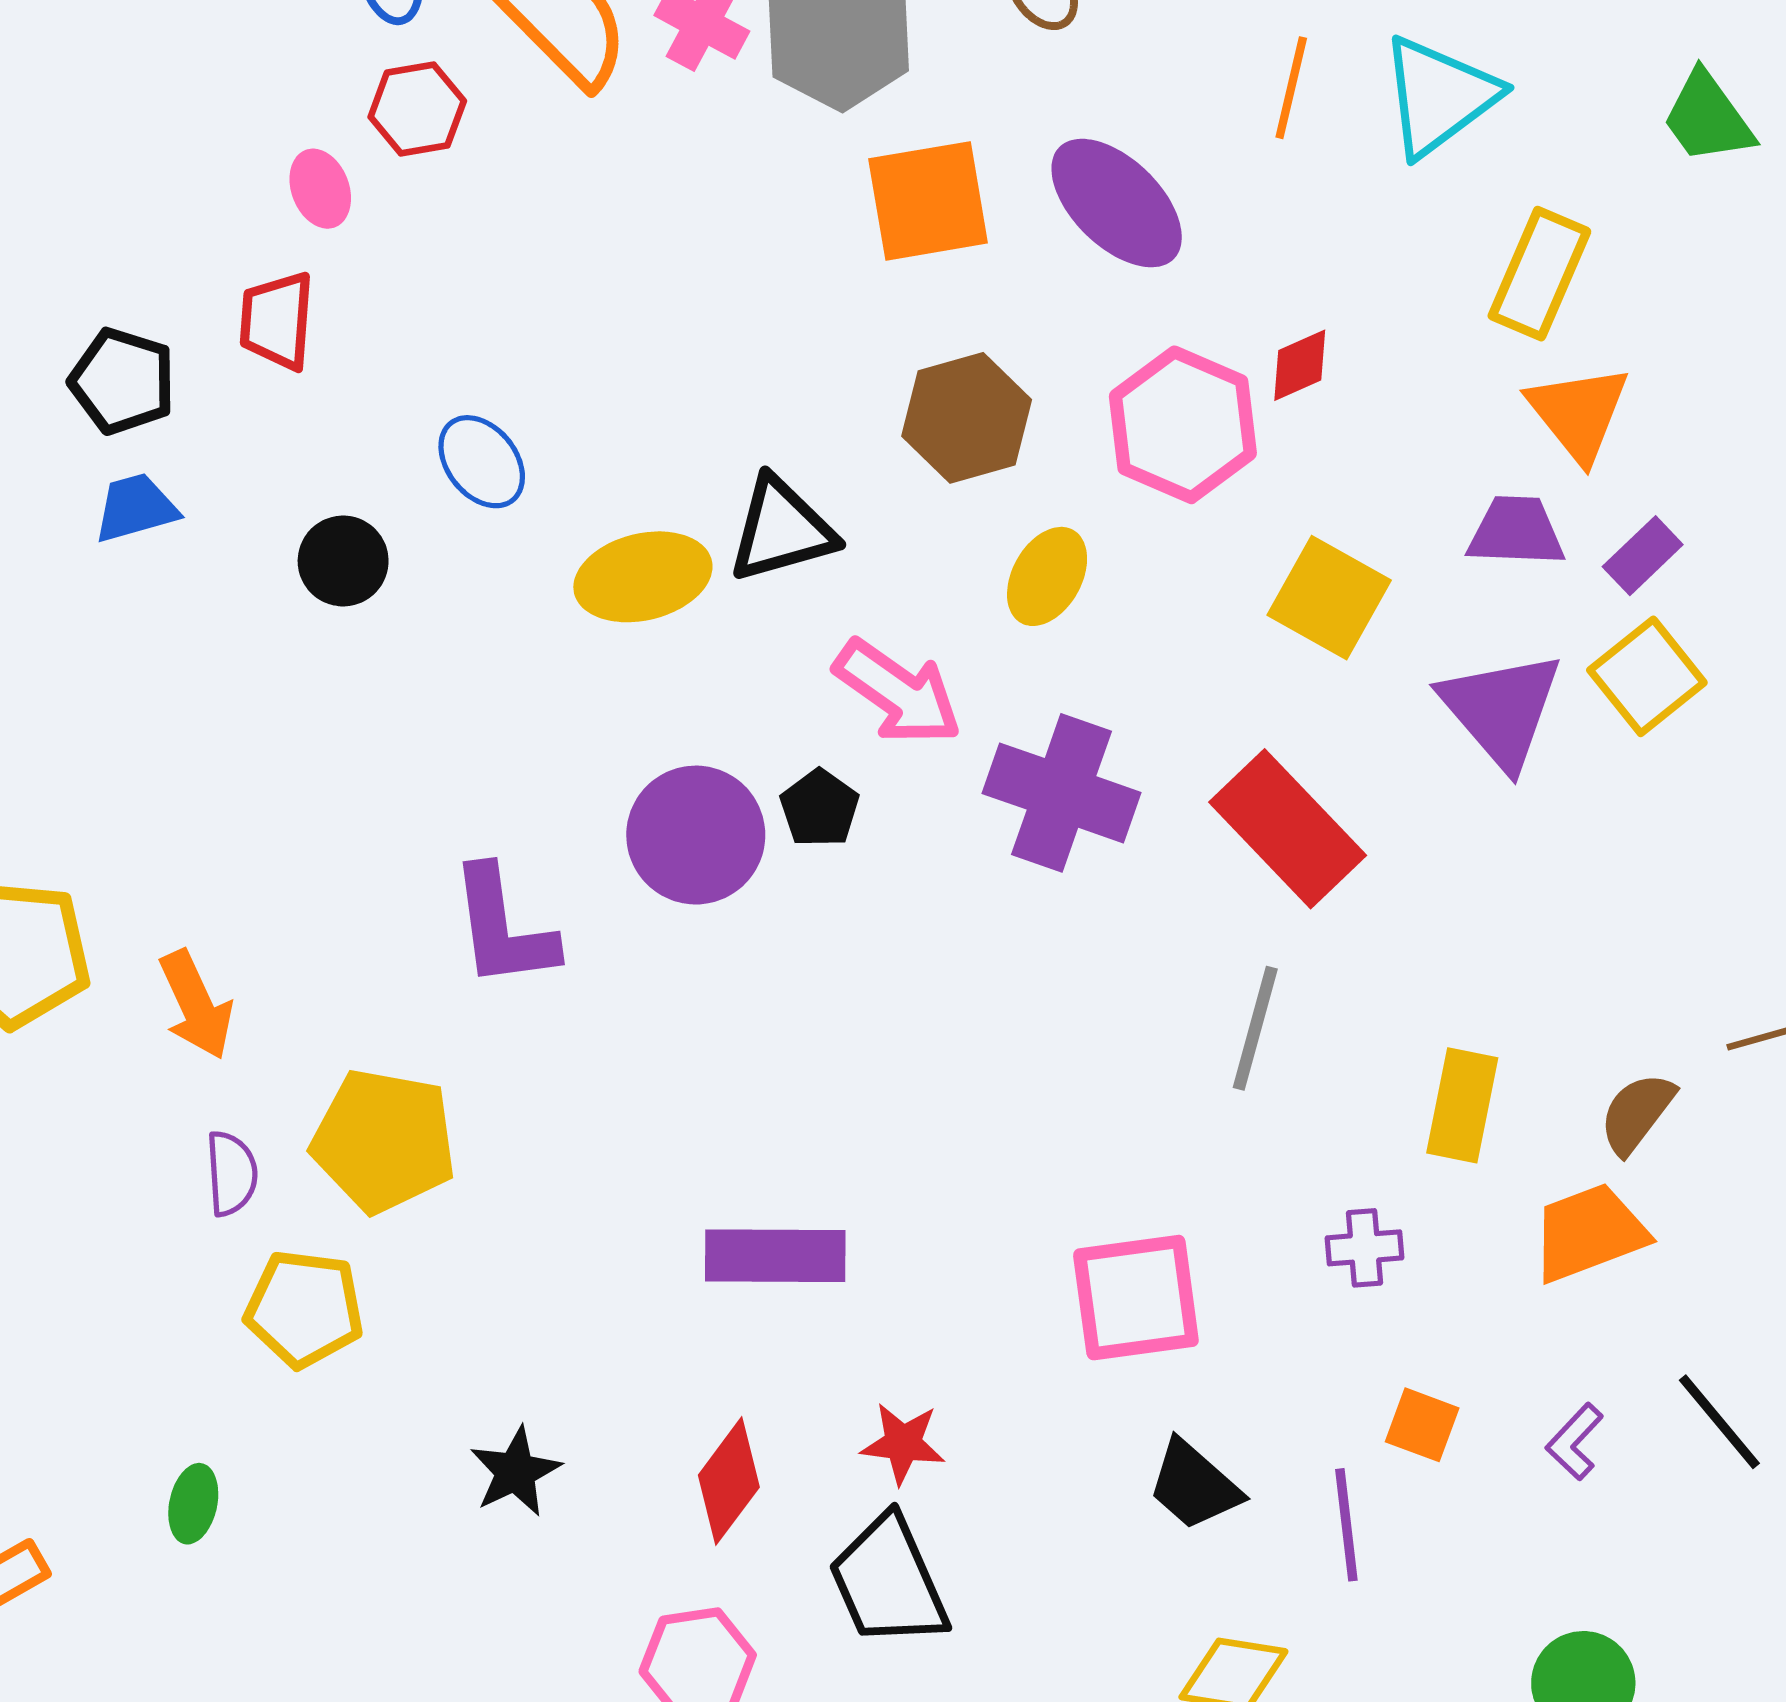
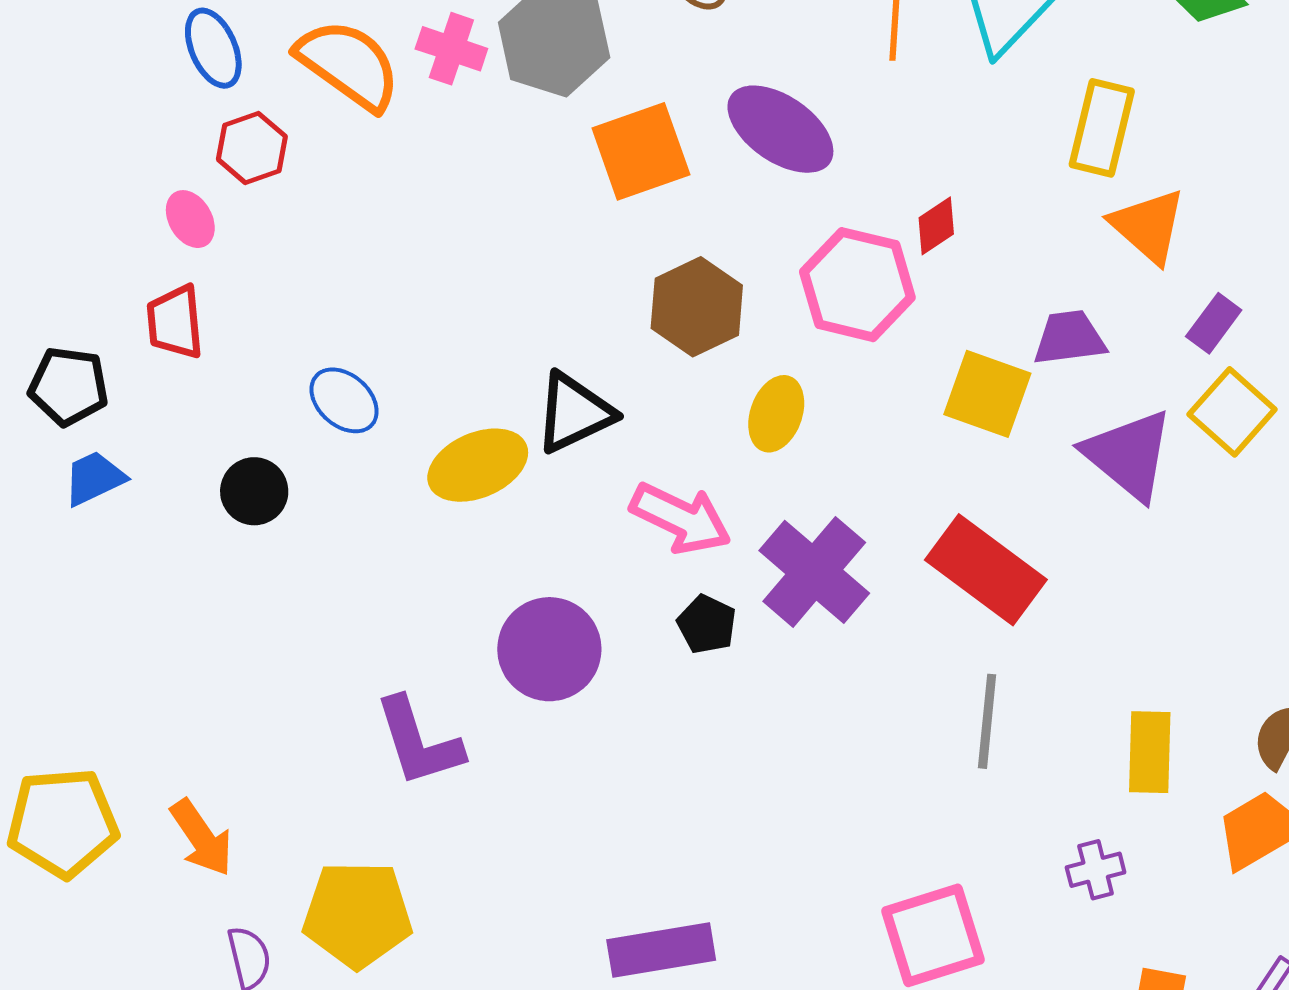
purple trapezoid: (1516, 531) -> (1069, 338), moved
purple cross: (1062, 793) -> (814, 572), turned 31
black pentagon: (820, 808) -> (707, 624), moved

